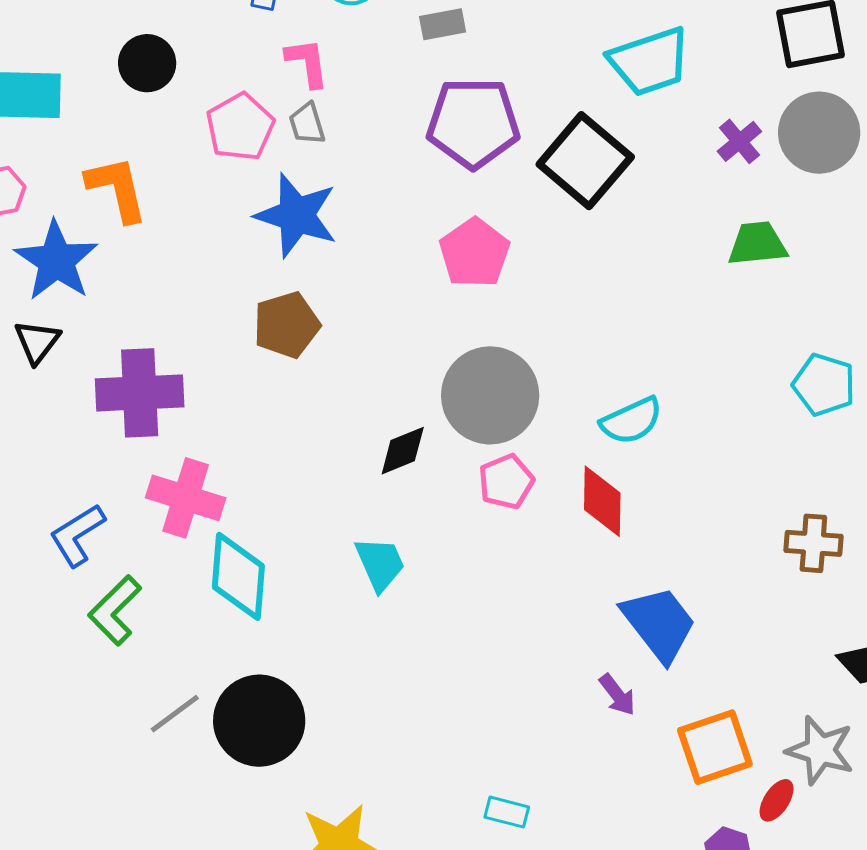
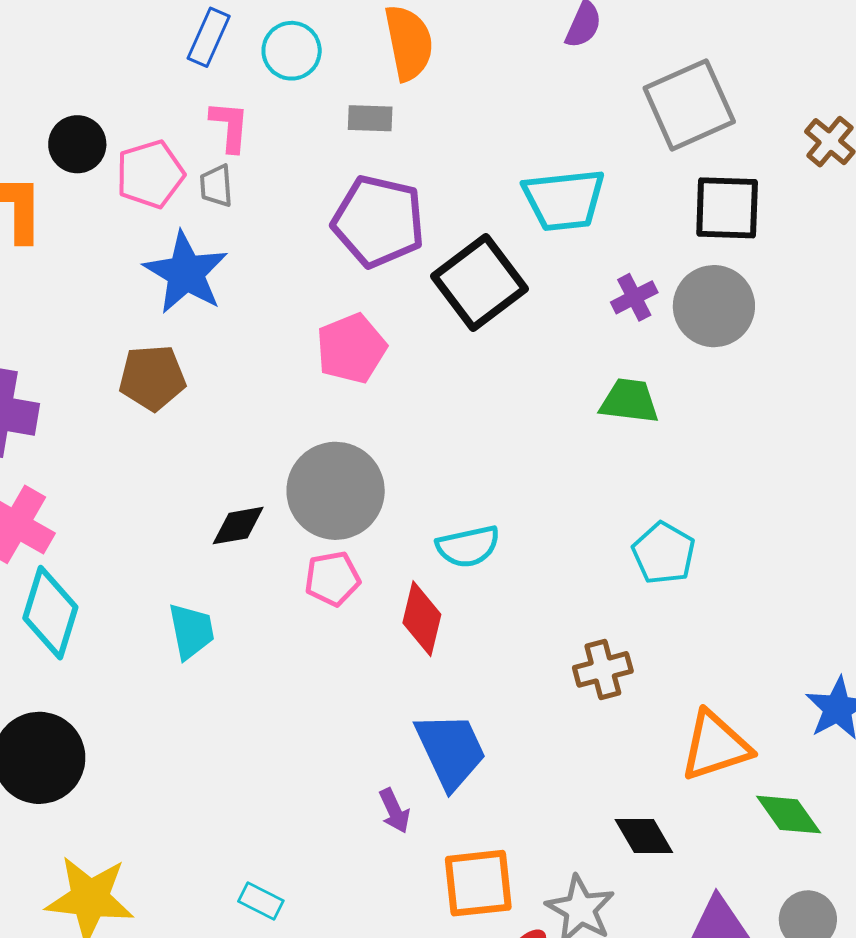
black circle: (147, 63) -> (77, 144), moved
brown cross: (813, 543) -> (603, 669), moved, turned -32

